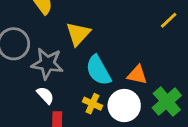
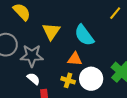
cyan semicircle: (98, 70) -> (84, 35), moved
orange triangle: (137, 75) -> (75, 59), moved

